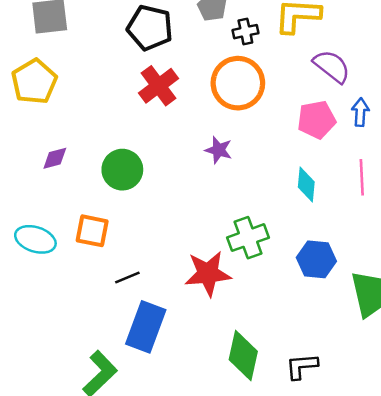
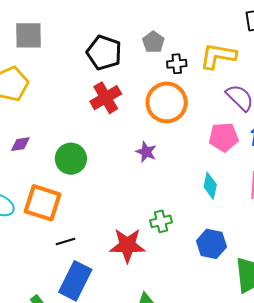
orange square: (92, 231) -> (43, 203), size x1.4
green cross: (248, 238) -> (161, 221), size x0.7

